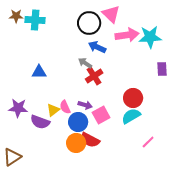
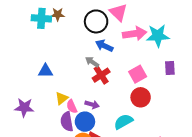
brown star: (16, 16) -> (58, 14), moved
yellow triangle: (53, 110) -> (62, 98), moved
pink square: (101, 115) -> (138, 74), moved
cyan semicircle: (131, 116) -> (123, 122), moved
purple semicircle: (40, 122) -> (67, 122), moved, turned 60

